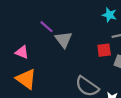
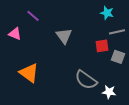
purple line: (46, 27) -> (33, 16), moved
pink triangle: (22, 52) -> (15, 34), moved

